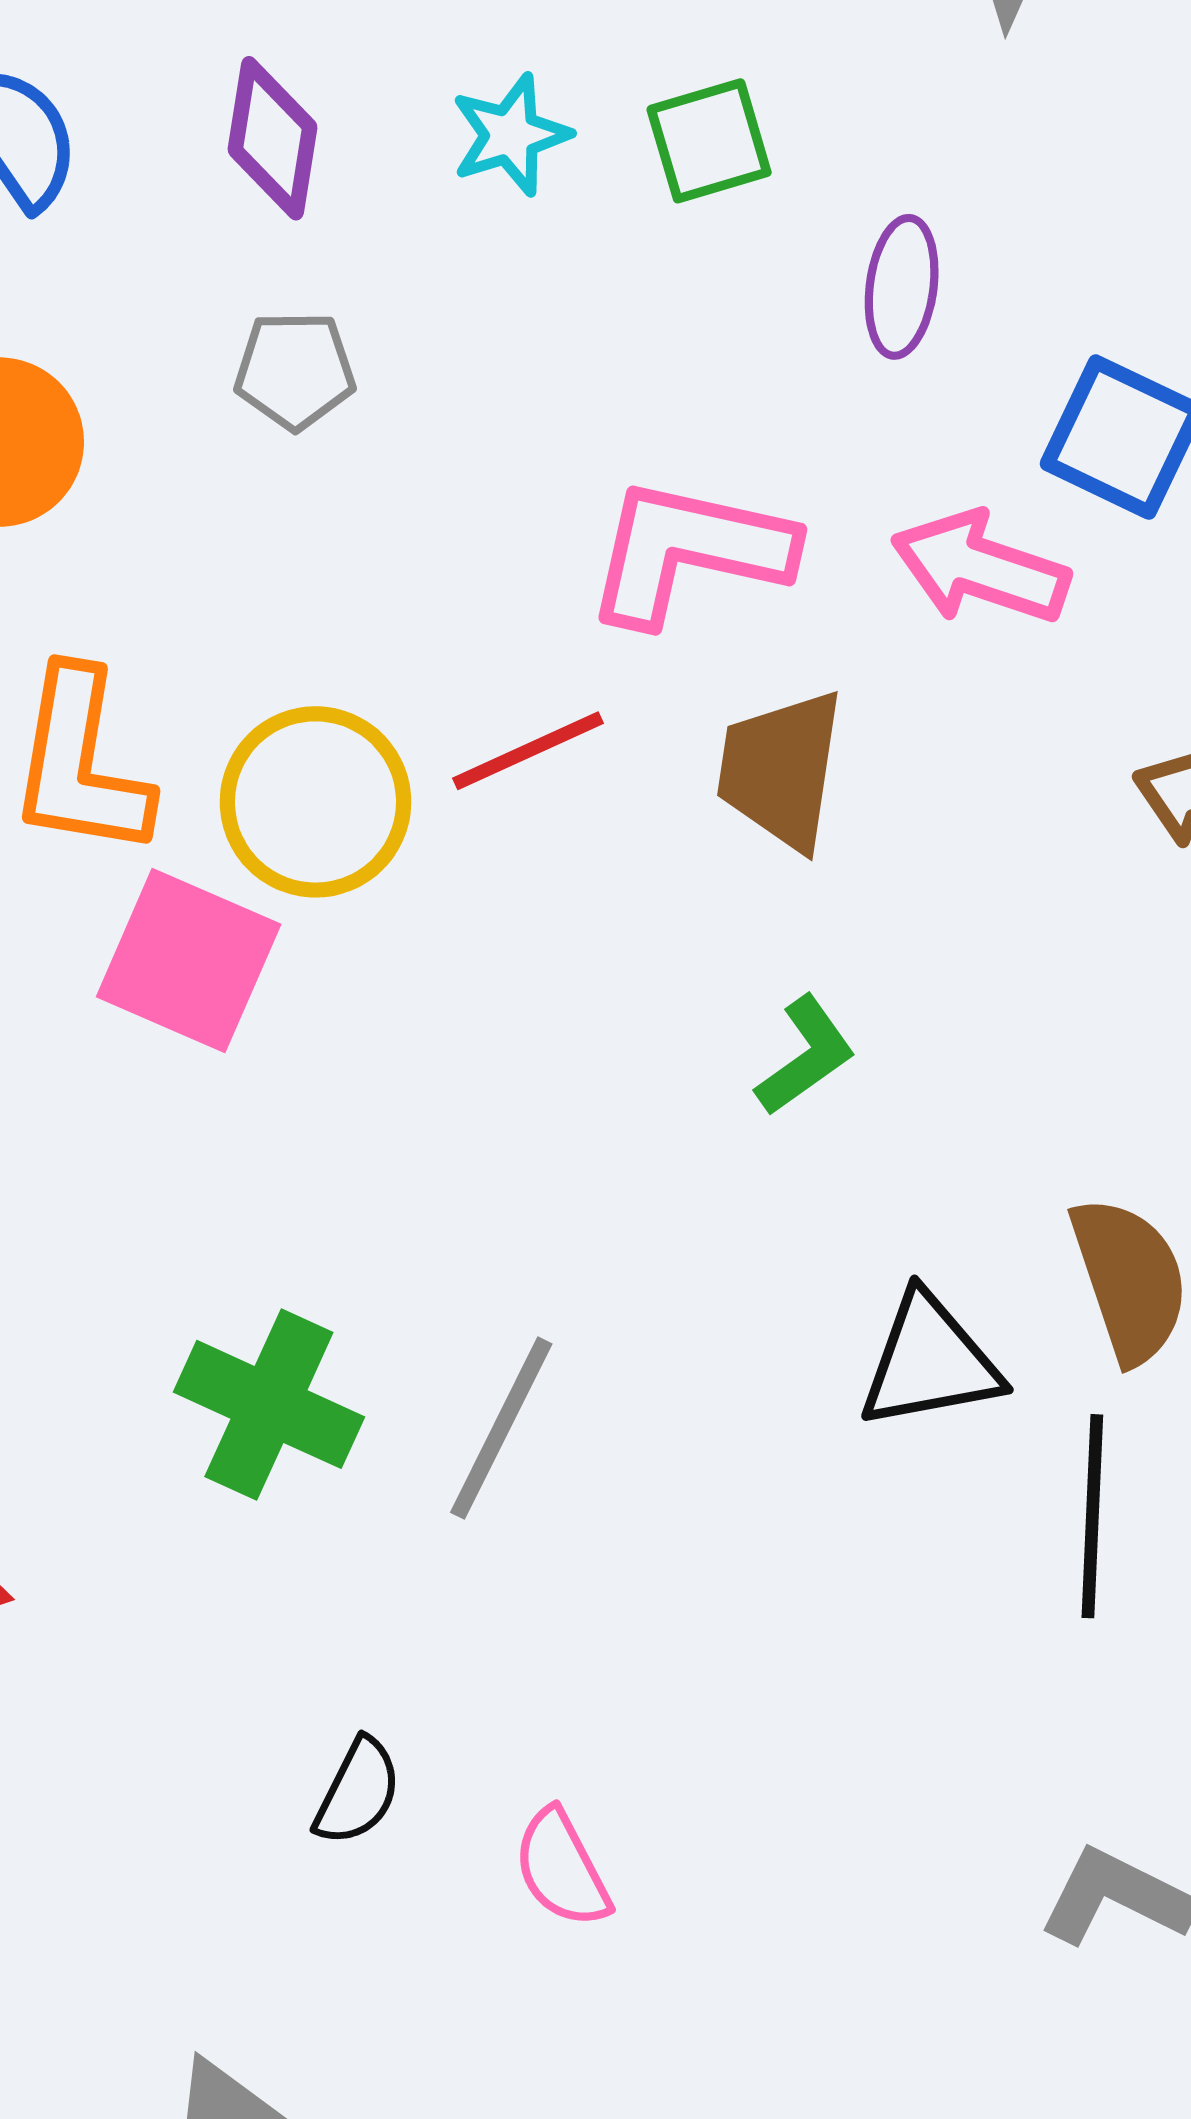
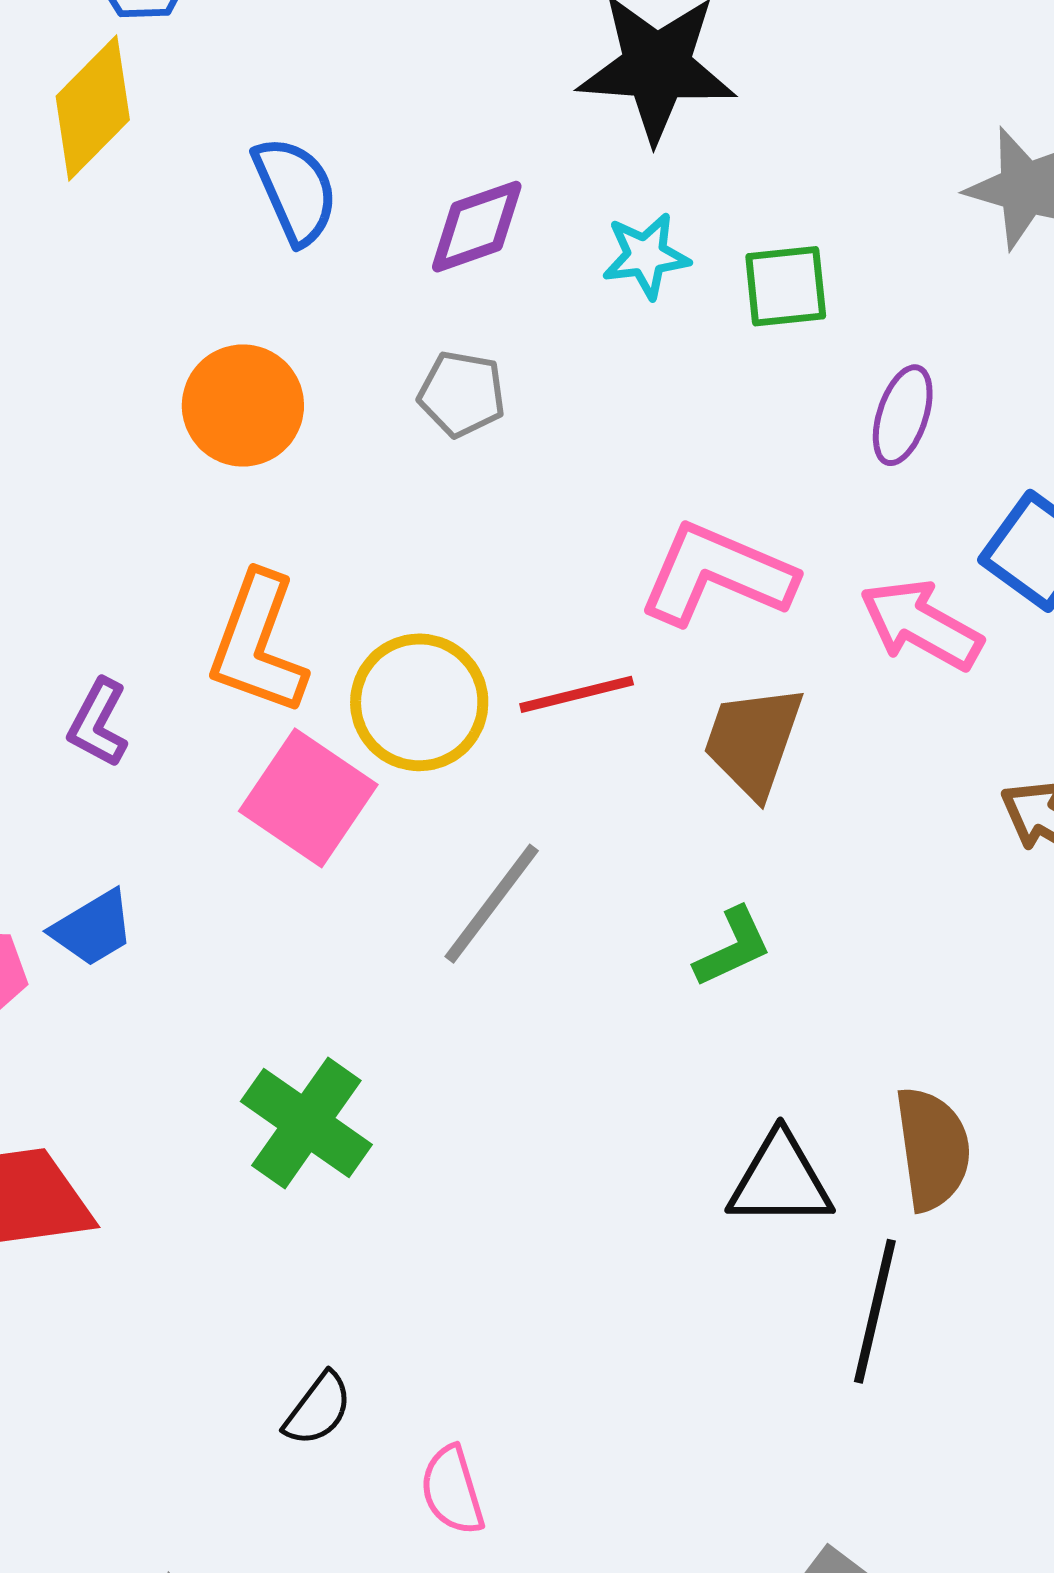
purple diamond: (272, 138) -> (477, 227), turned 51
gray line: (501, 1428) -> (492, 904), moved

